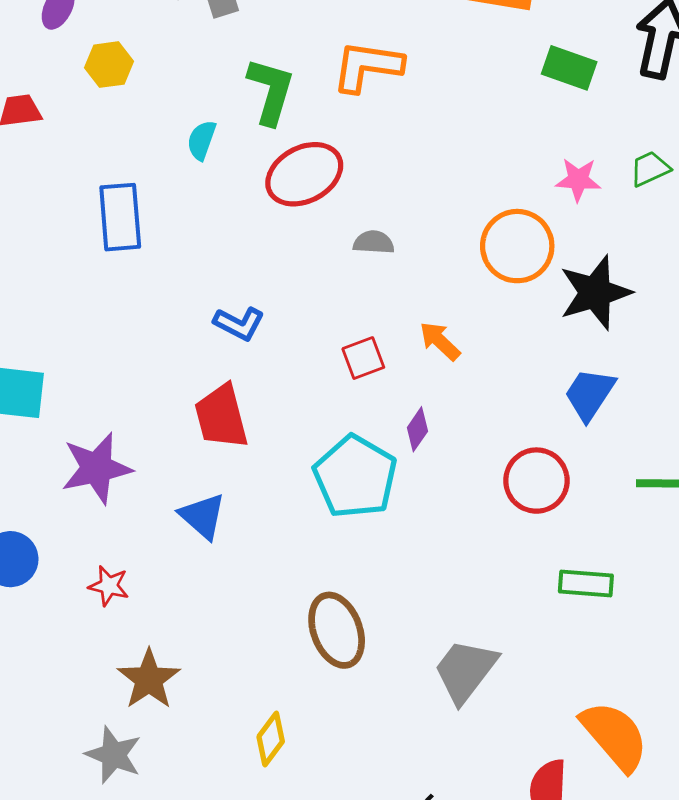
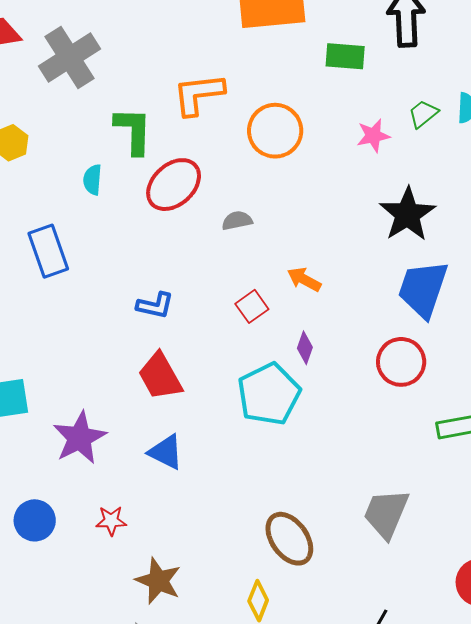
orange circle: (517, 246) -> (275, 131), moved
blue trapezoid: (590, 394) -> (423, 289), size x1.4
cyan pentagon: (355, 477) -> (269, 394), turned 30
brown ellipse: (337, 630) -> (289, 539), moved

